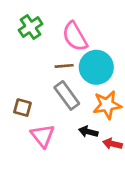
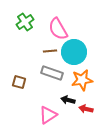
gray rectangle: (67, 95) -> (52, 73), turned -35
pink triangle: (43, 136) -> (48, 115), moved, turned 36

